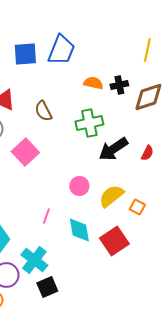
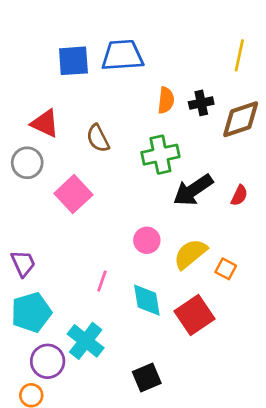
blue trapezoid: (61, 50) -> (122, 55), turned -116
orange semicircle: (93, 83) -> (166, 100), turned 84
black square: (47, 287) -> (147, 378), moved

